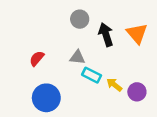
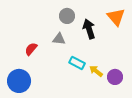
orange triangle: (137, 33) -> (116, 17), moved
gray triangle: (77, 57) -> (59, 39), moved
blue circle: (46, 98) -> (19, 81), moved

